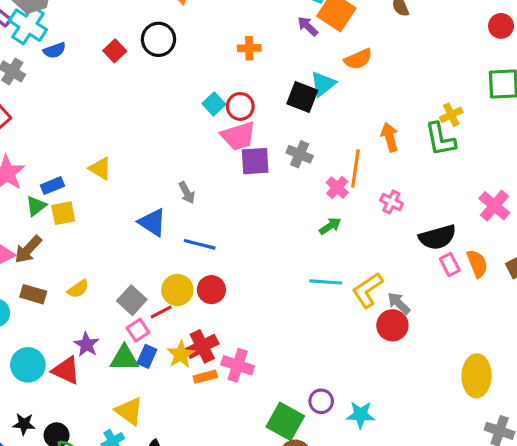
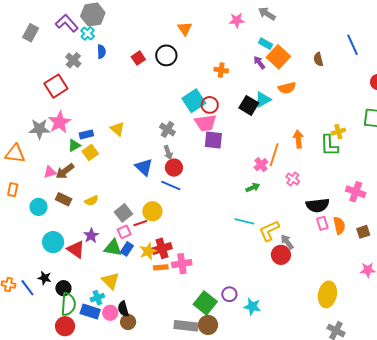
cyan cross: (28, 25) -> (88, 33), size x0.6
blue semicircle: (55, 50) -> (101, 52), turned -80
cyan square: (214, 104) -> (194, 101), size x1.6
gray cross: (300, 154) -> (167, 129), moved
pink cross: (494, 206) -> (356, 192), turned -30
yellow square: (63, 213) -> (90, 153), turned -35
red circle: (211, 290) -> (174, 168), moved
pink cross: (238, 365) -> (182, 264), turned -36

